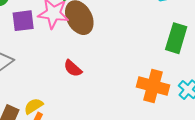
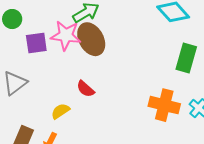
yellow semicircle: (33, 106) -> (60, 111), moved

